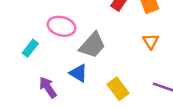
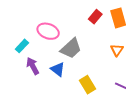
purple arrow: (48, 87) -> (33, 66), moved

